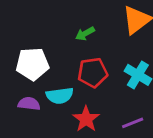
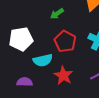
red pentagon: (93, 73) -> (65, 41), turned -30
purple semicircle: (29, 104) -> (25, 82), moved

